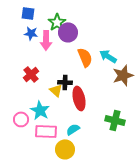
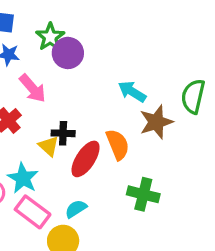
pink arrow: (46, 40) -> (33, 88), moved, turned -42
orange semicircle: (85, 57) -> (118, 145), moved
red ellipse: (79, 98) -> (86, 159), turned 45
pink rectangle: (46, 131) -> (33, 212), turned 35

